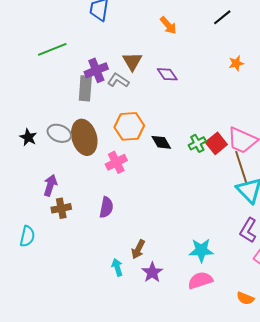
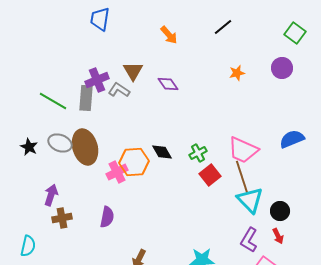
green line: (52, 49) -> (53, 101), moved, turned 52
orange hexagon: (129, 126) -> (134, 162), moved
red square: (216, 143) -> (210, 175), moved

